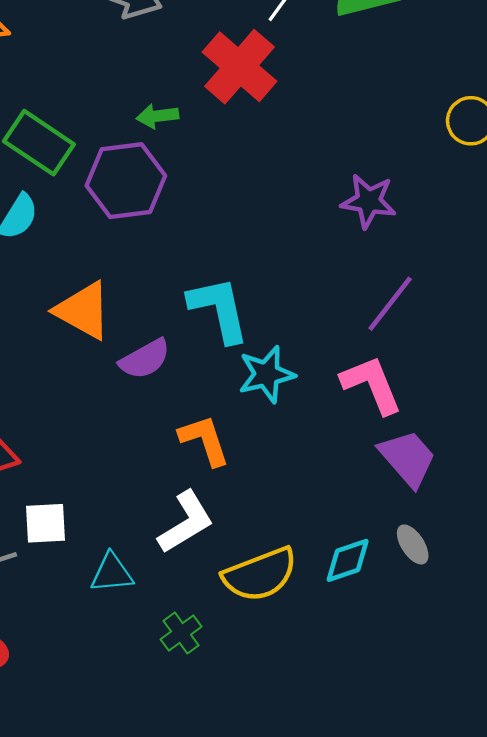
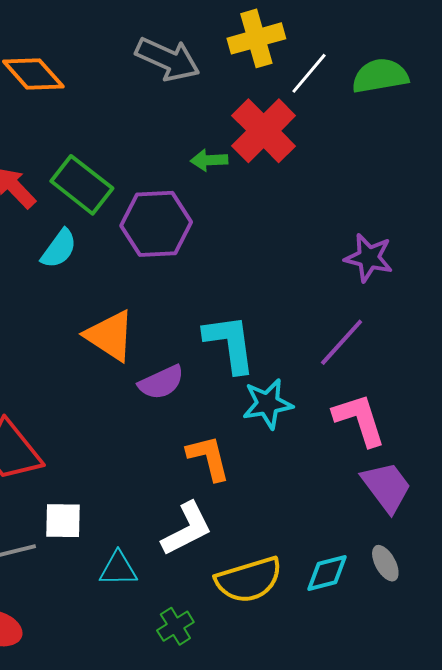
green arrow: (157, 116) -> (209, 160), moved
purple line: (390, 304) -> (342, 342), moved

